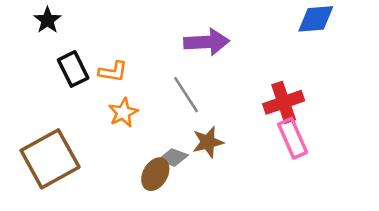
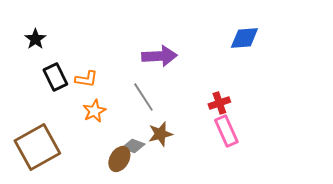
red cross: (284, 102) -> (219, 103), size x0.7

